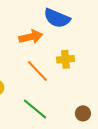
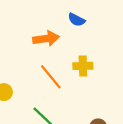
blue semicircle: (57, 18) -> (77, 20), size x0.6

